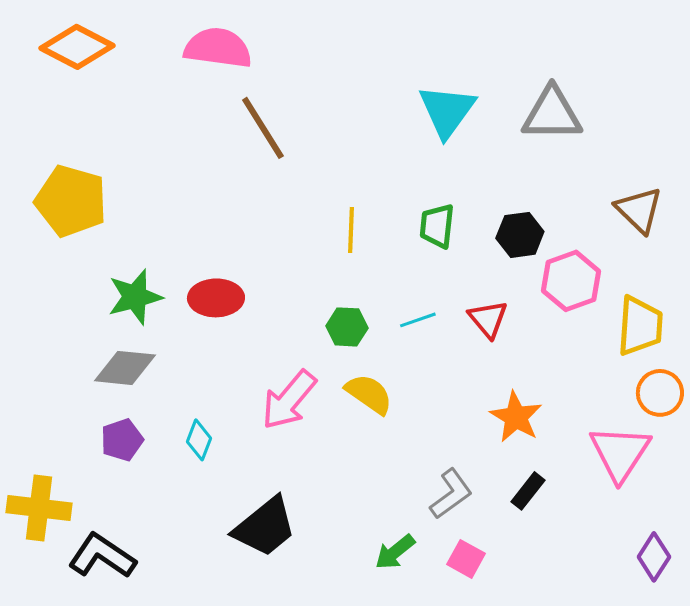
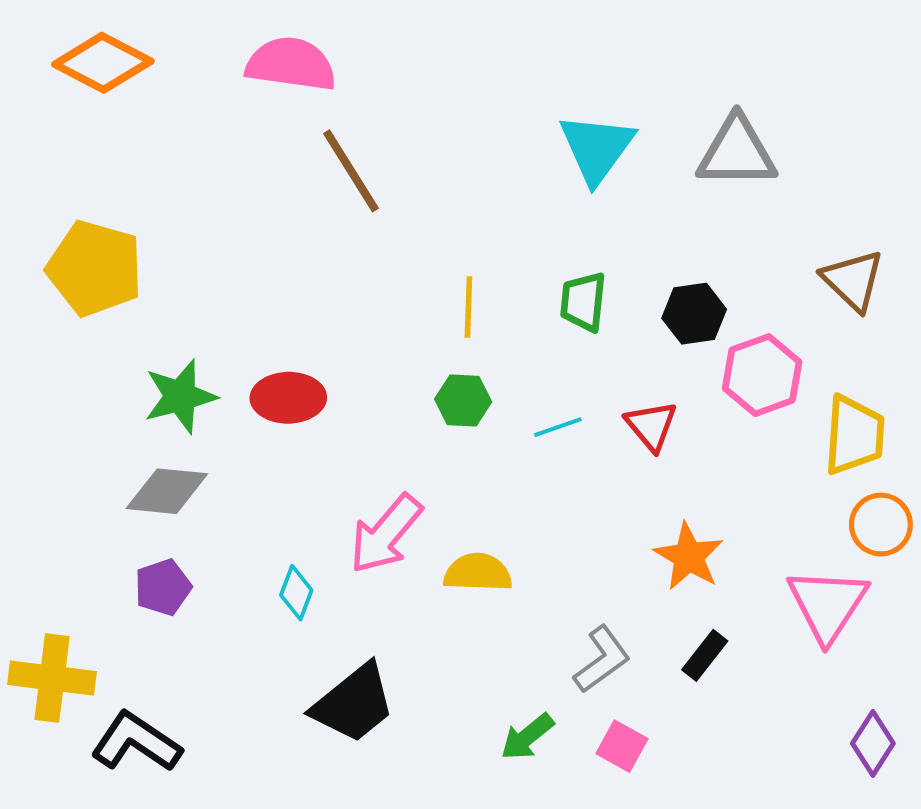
green hexagon: (347, 327) -> (463, 400), moved
yellow semicircle: (369, 394) -> (478, 573), moved, turned -33
cyan diamond: (199, 440) -> (296, 593), moved

